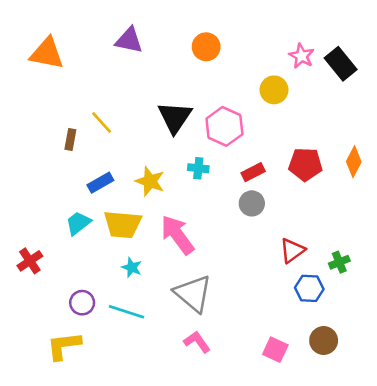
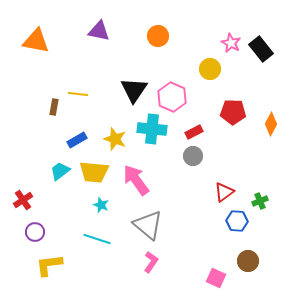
yellow line: (102, 123) -> (78, 94), turned -42
red pentagon: (305, 164) -> (233, 112), moved
cyan cross: (198, 168) -> (152, 129), size x1.8
purple circle: (82, 303) -> (35, 232), moved
pink L-shape: (197, 342) -> (151, 262), turned 70
pink square: (275, 350) -> (216, 278), moved

